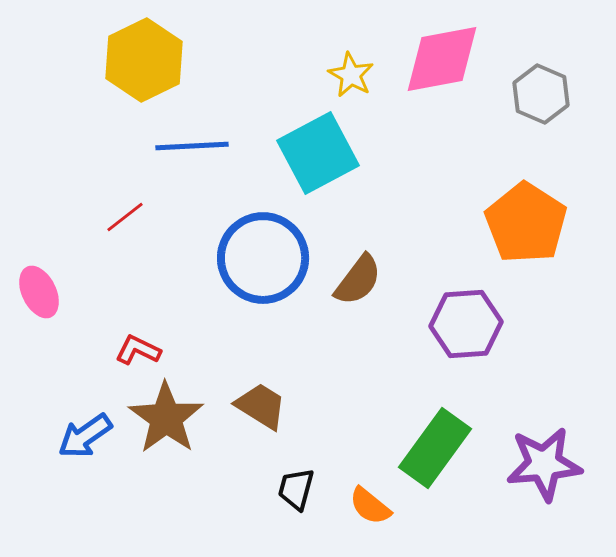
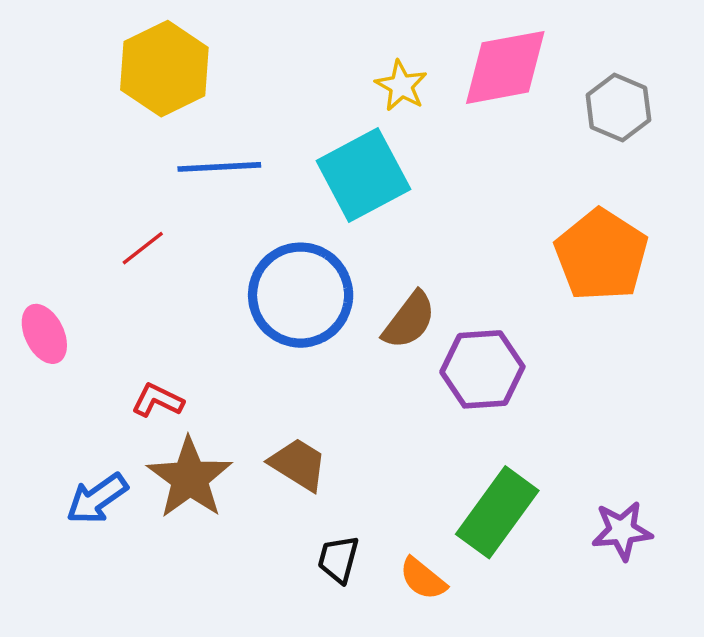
purple hexagon: (466, 324) -> (482, 369), moved
purple star: (544, 464) -> (622, 531), size x0.7

